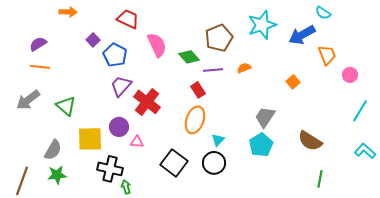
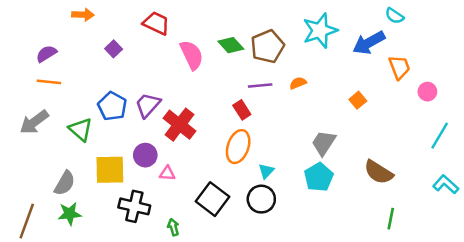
blue pentagon: (115, 55) -> (112, 106), moved
green diamond: (189, 57) -> (231, 45), moved
green arrow: (126, 187) -> (173, 227), moved

